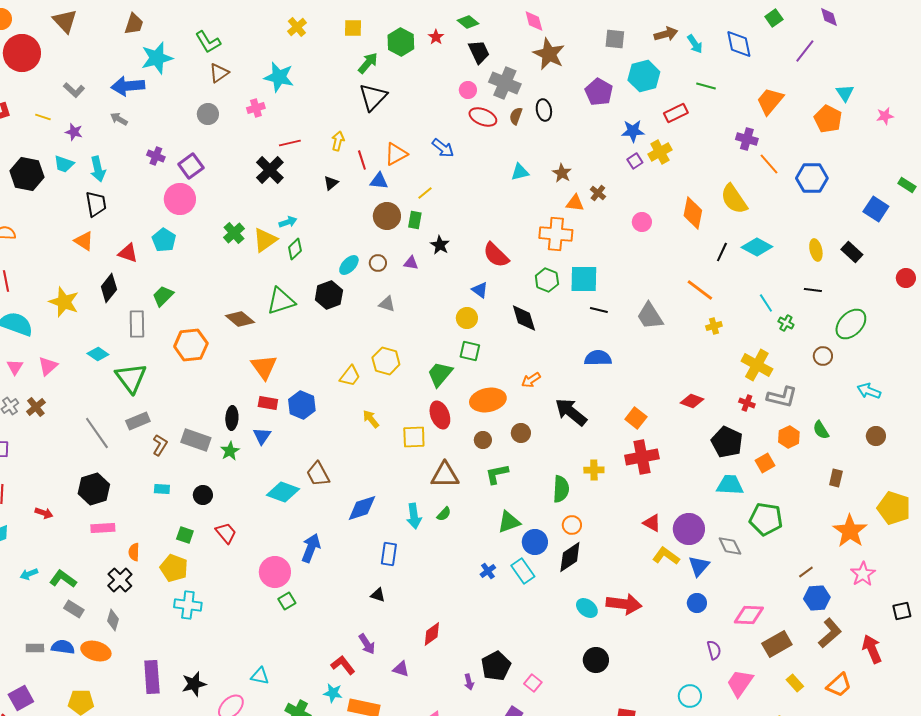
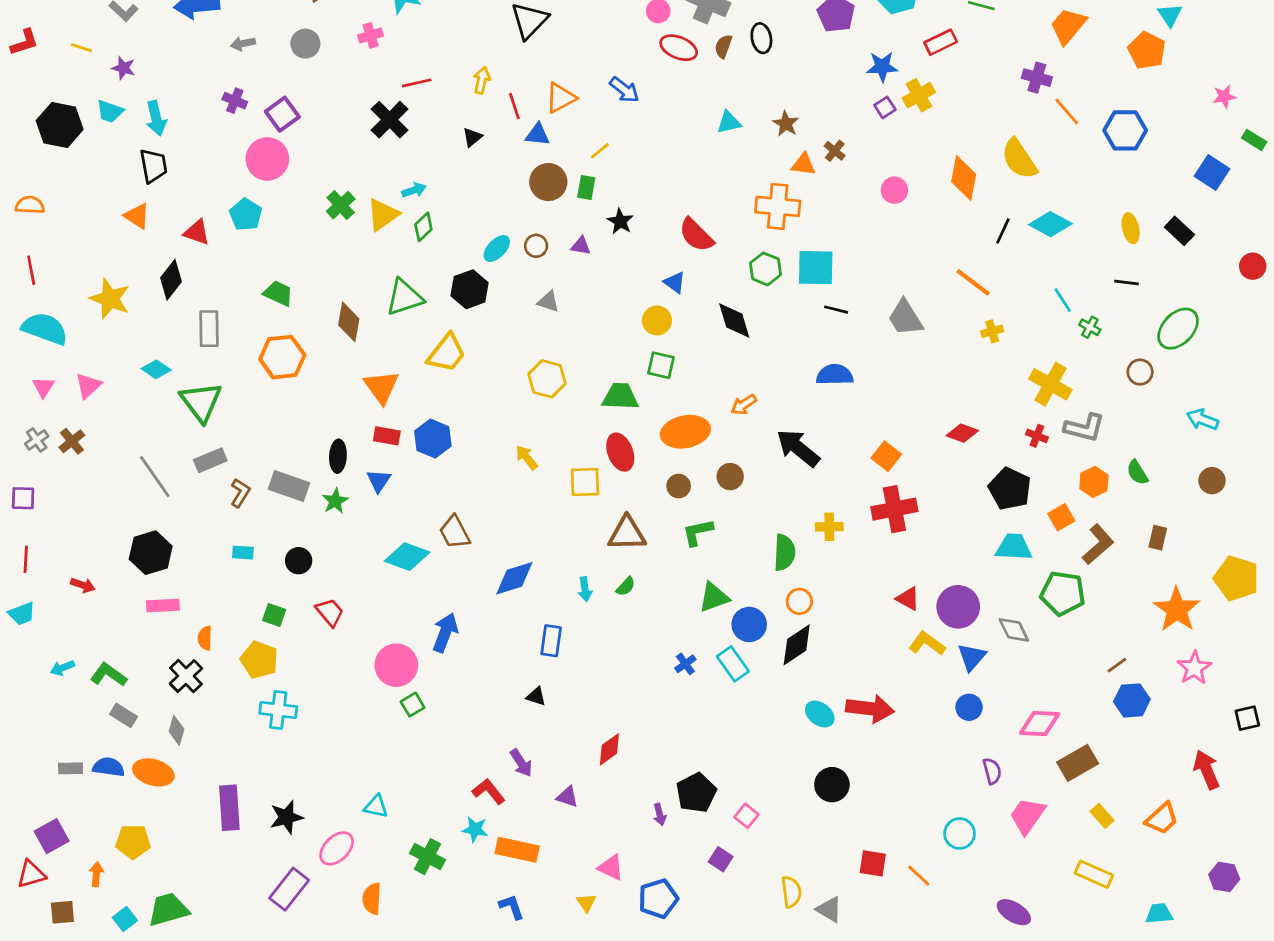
pink star: (885, 116) -> (1224, 97), moved
gray arrow: (119, 119) -> (243, 44), moved, turned -42
green trapezoid: (163, 296) -> (278, 293), moved, turned 70
brown diamond: (240, 319) -> (349, 322), turned 60
green trapezoid: (440, 374) -> (620, 396), turned 52
yellow trapezoid: (350, 376) -> (447, 353), moved, size x1.4
cyan arrow: (414, 516) -> (585, 589), size x0.7
brown L-shape: (830, 633) -> (1098, 544), moved

